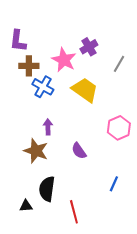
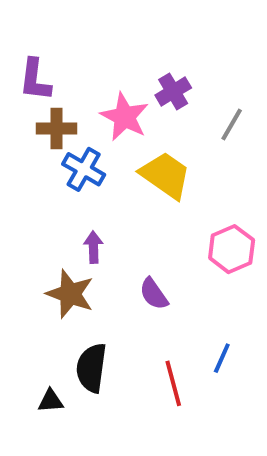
red line: (74, 212) -> (173, 383), moved

